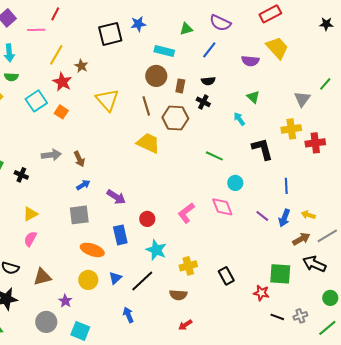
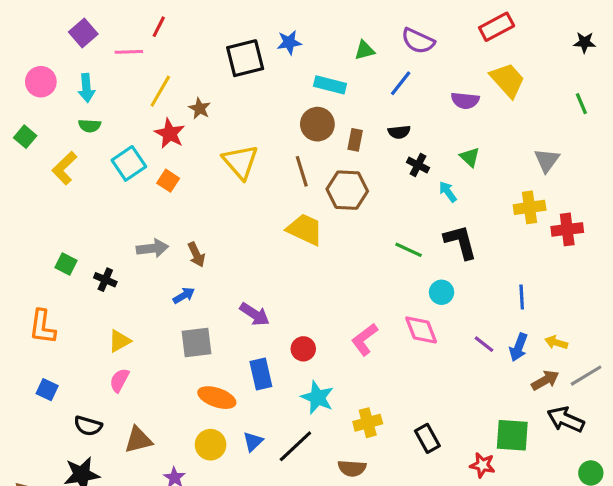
green line: (325, 84) -> (581, 104), moved, turned -64
black cross: (203, 102) -> (418, 165), moved
black L-shape: (262, 149) -> (460, 242), moved
blue arrow: (83, 185) -> (184, 295), moved

